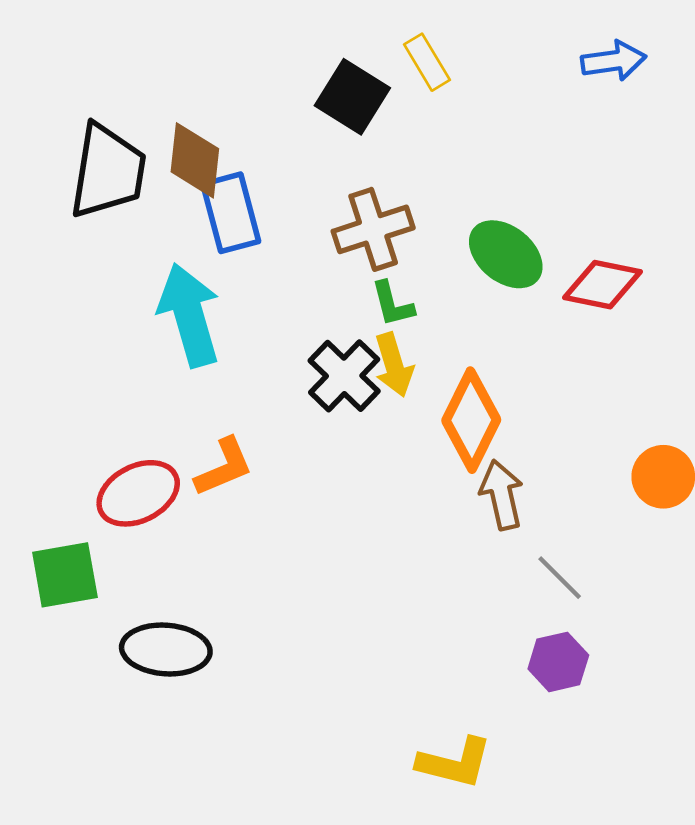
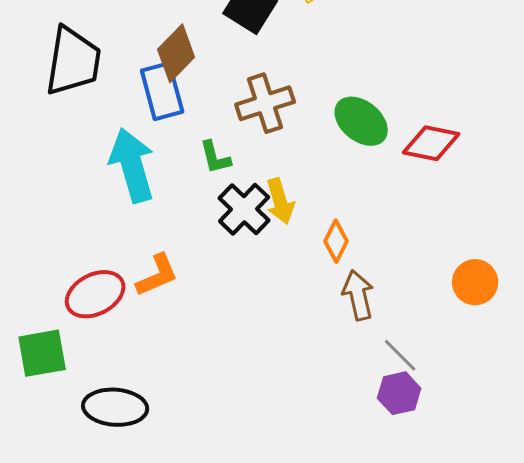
brown diamond: (195, 160) -> (176, 53), moved, turned 38
green L-shape: (392, 304) -> (215, 157), moved
orange diamond: (471, 420) -> (336, 241), size x0.6
purple hexagon: (558, 662) -> (399, 393), moved

